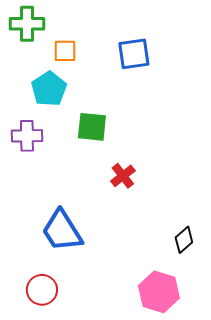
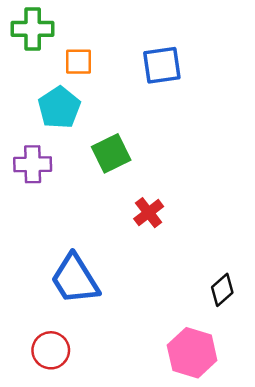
green square: (92, 127) -> (111, 153), turned -32

